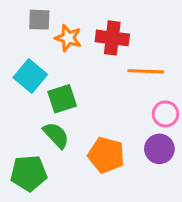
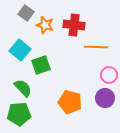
gray square: (39, 20) -> (26, 13), turned 35
green semicircle: (56, 135) -> (23, 88), moved

